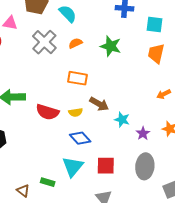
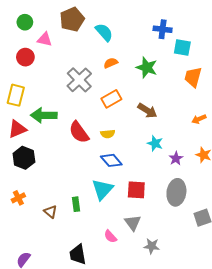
cyan square: (154, 25) -> (182, 47), moved
gray cross: (44, 42) -> (79, 80), moved
orange rectangle: (78, 78) -> (111, 99), turned -42
brown arrow: (99, 104) -> (147, 111), moved
red semicircle: (47, 112) -> (79, 132), turned 35
green rectangle: (48, 182) -> (76, 204), turned 64

